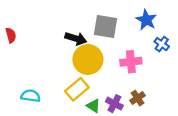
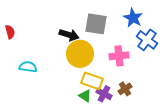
blue cross: (162, 44) -> (147, 40), size x1.5
yellow rectangle: (77, 89) -> (92, 81), moved, turned 60
cyan semicircle: (31, 96) -> (28, 67), moved

